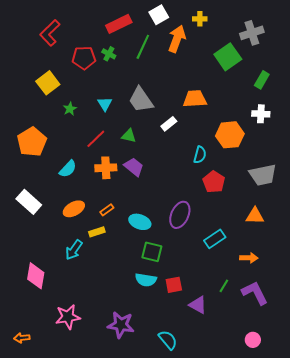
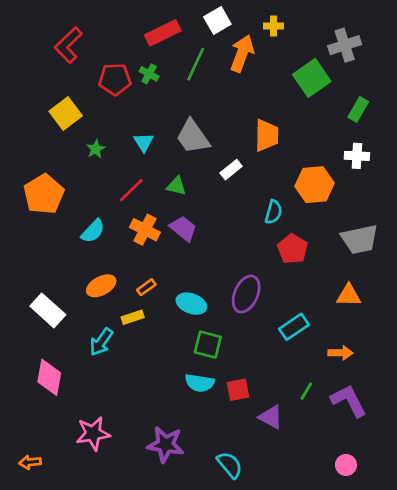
orange trapezoid: (195, 99) -> (267, 135), turned 95
orange cross: (106, 168) -> (145, 230), turned 30
white rectangle: (29, 202) -> (48, 310), moved

